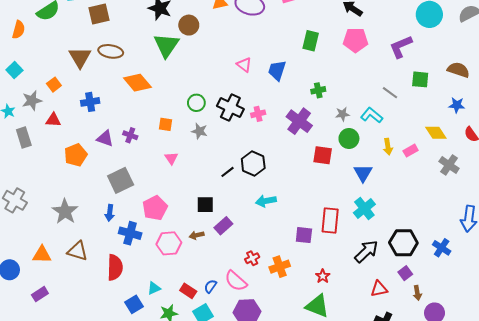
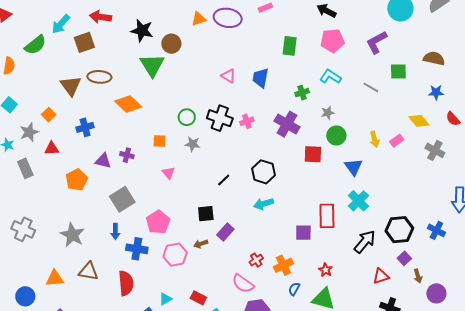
cyan L-shape: (372, 115) -> (331, 77), moved
black hexagon: (253, 163) -> (263, 172), moved
blue semicircle: (210, 286) -> (294, 289), moved

